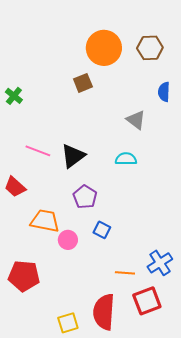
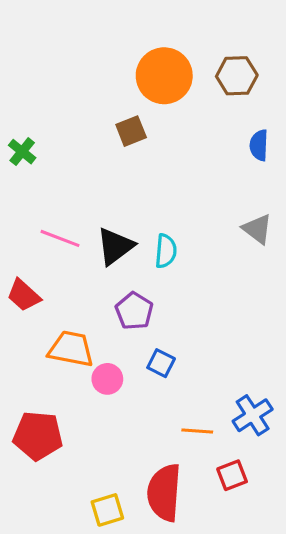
gray triangle: (136, 120) -> (257, 229), moved
cyan semicircle: (126, 159) -> (166, 251), moved, turned 95
red square: (147, 301) -> (232, 475), size x0.7

